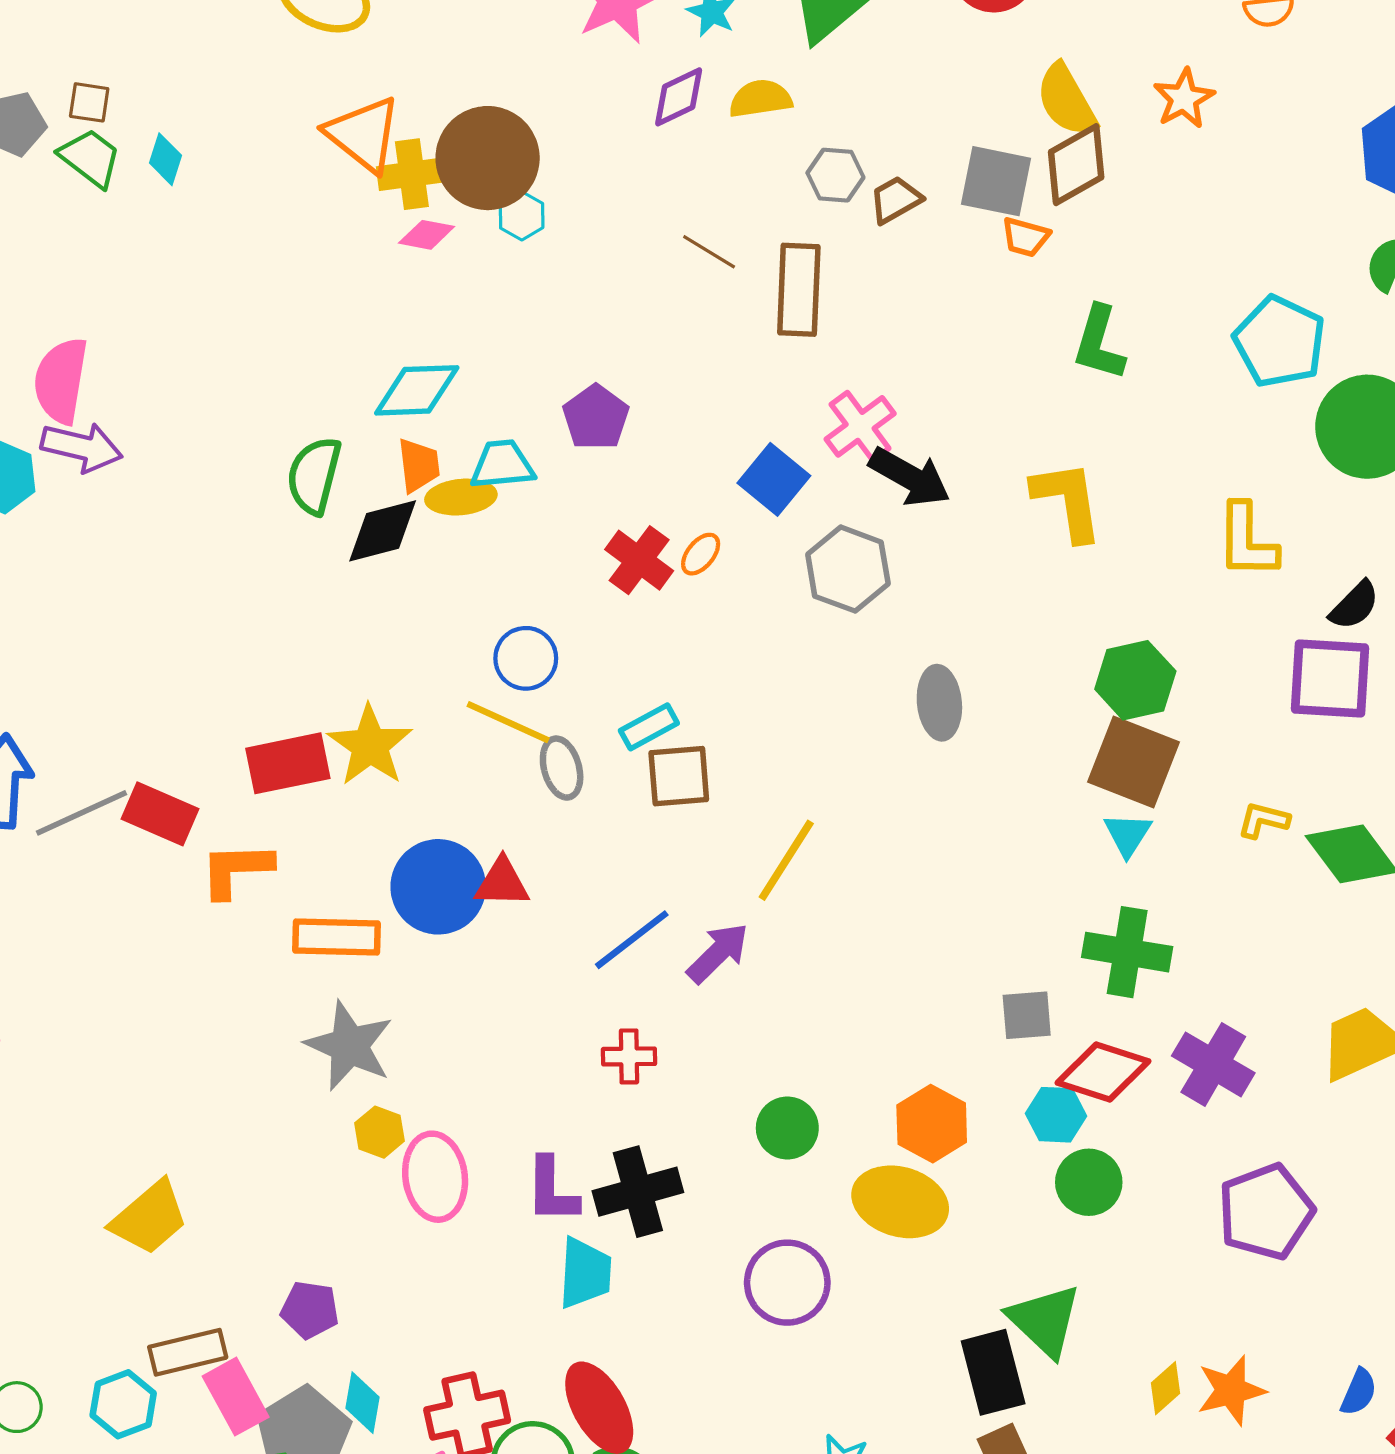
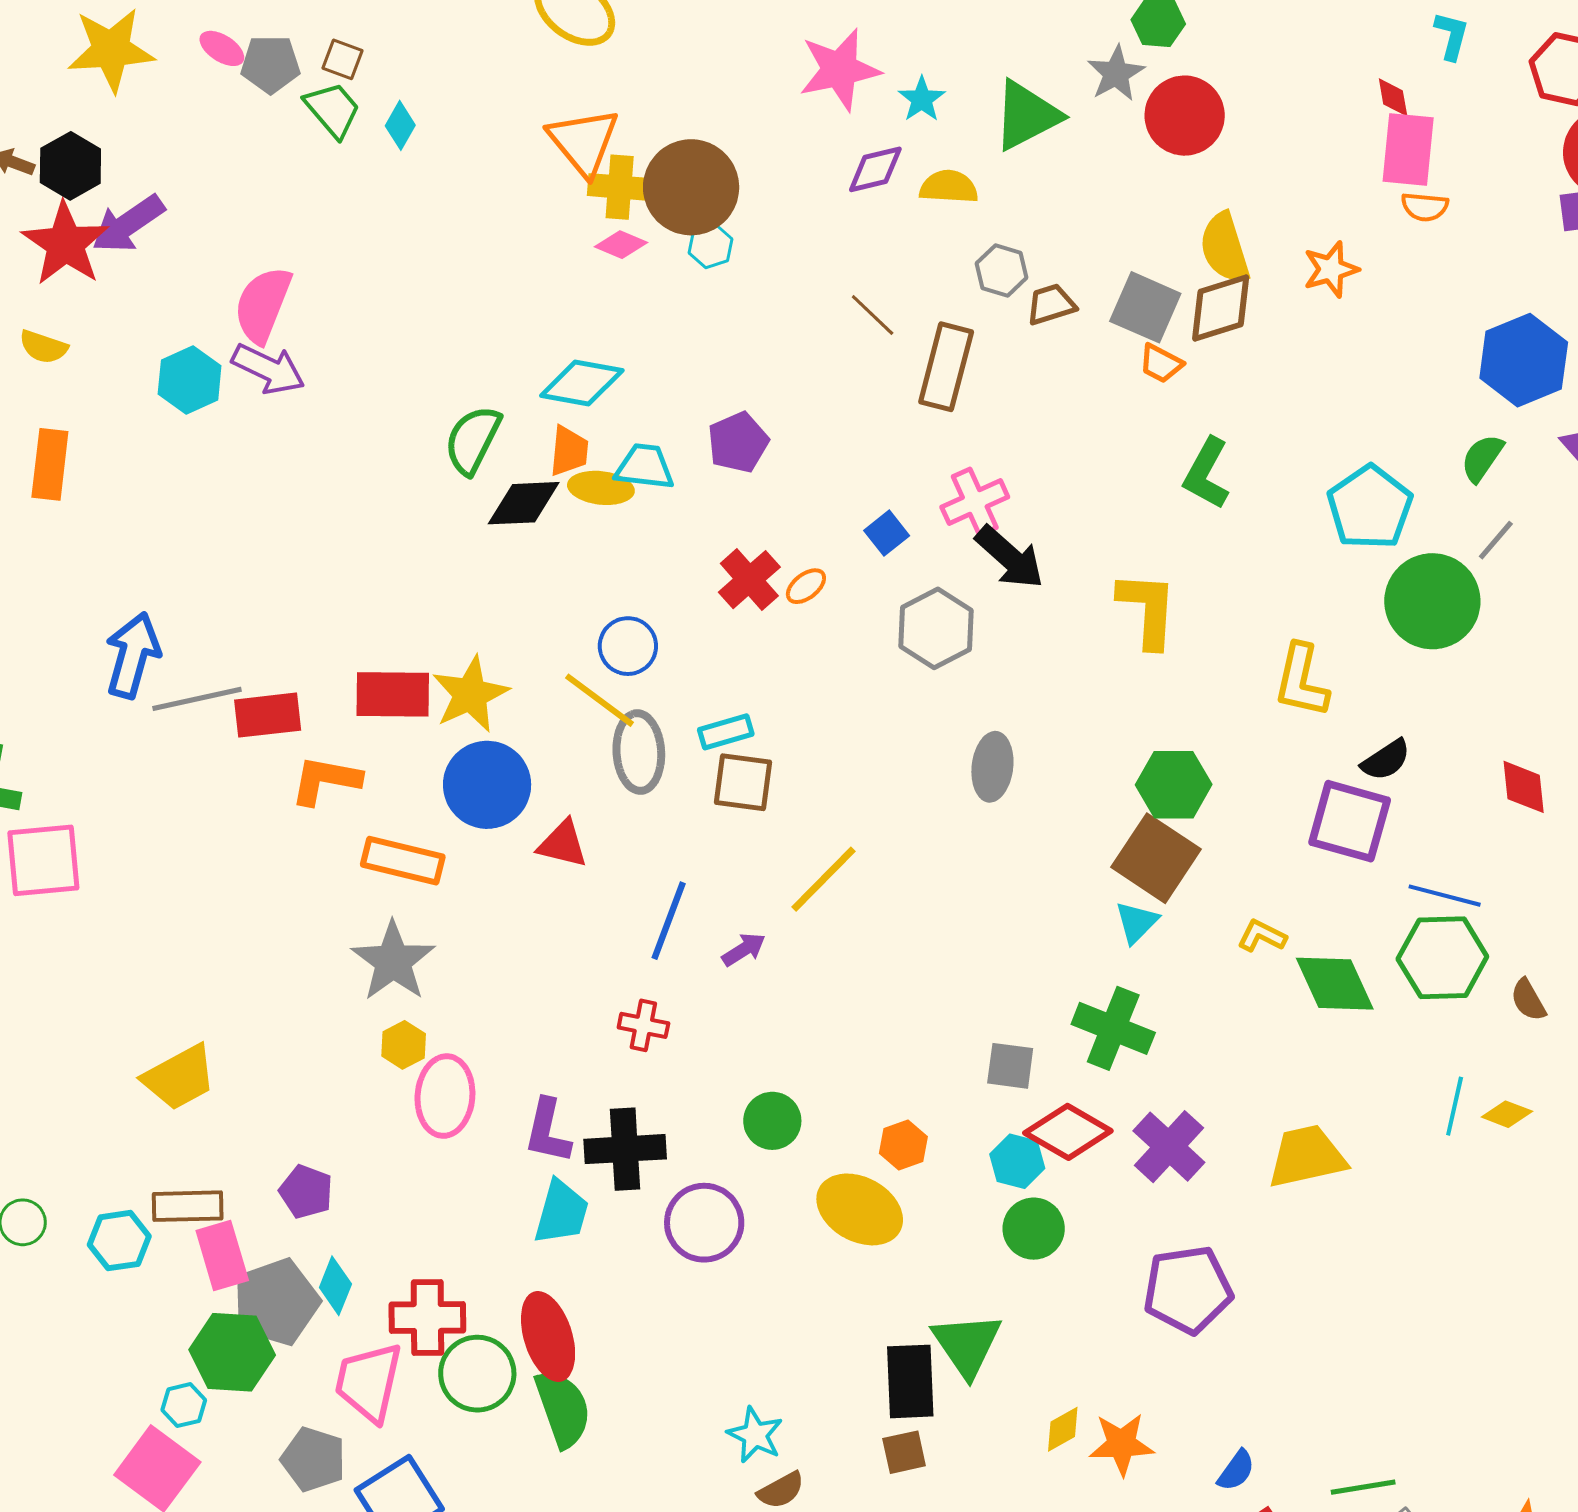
blue square: (774, 479) -> (887, 533), size x0.7
gray ellipse: (562, 768) -> (639, 752), size x1.4
red rectangle: (160, 814) -> (268, 715), turned -42
blue circle: (438, 887) -> (487, 785), moved
blue line: (632, 940) -> (669, 921), turned -44
purple arrow: (718, 953) -> (744, 949), size x0.7
orange hexagon: (932, 1124) -> (903, 1145), size x0.7
purple circle: (787, 1283) -> (704, 1223), moved

